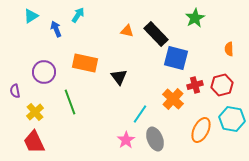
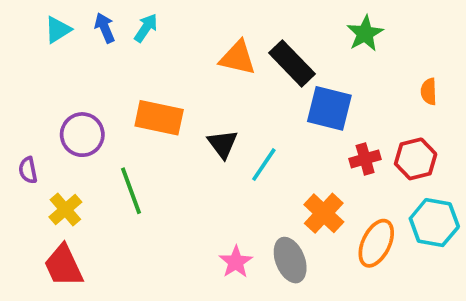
blue arrow: (56, 29) -> (105, 28), moved
orange triangle: (127, 31) -> (238, 58), size x1.5
orange cross: (173, 99) -> (324, 213), moved
cyan line: (140, 114) -> (264, 165), moved

